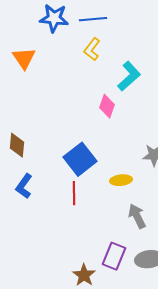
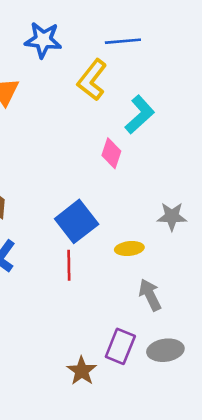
blue line: (93, 19) -> (123, 41), moved
yellow L-shape: (92, 49) -> (92, 80), size x1.4

